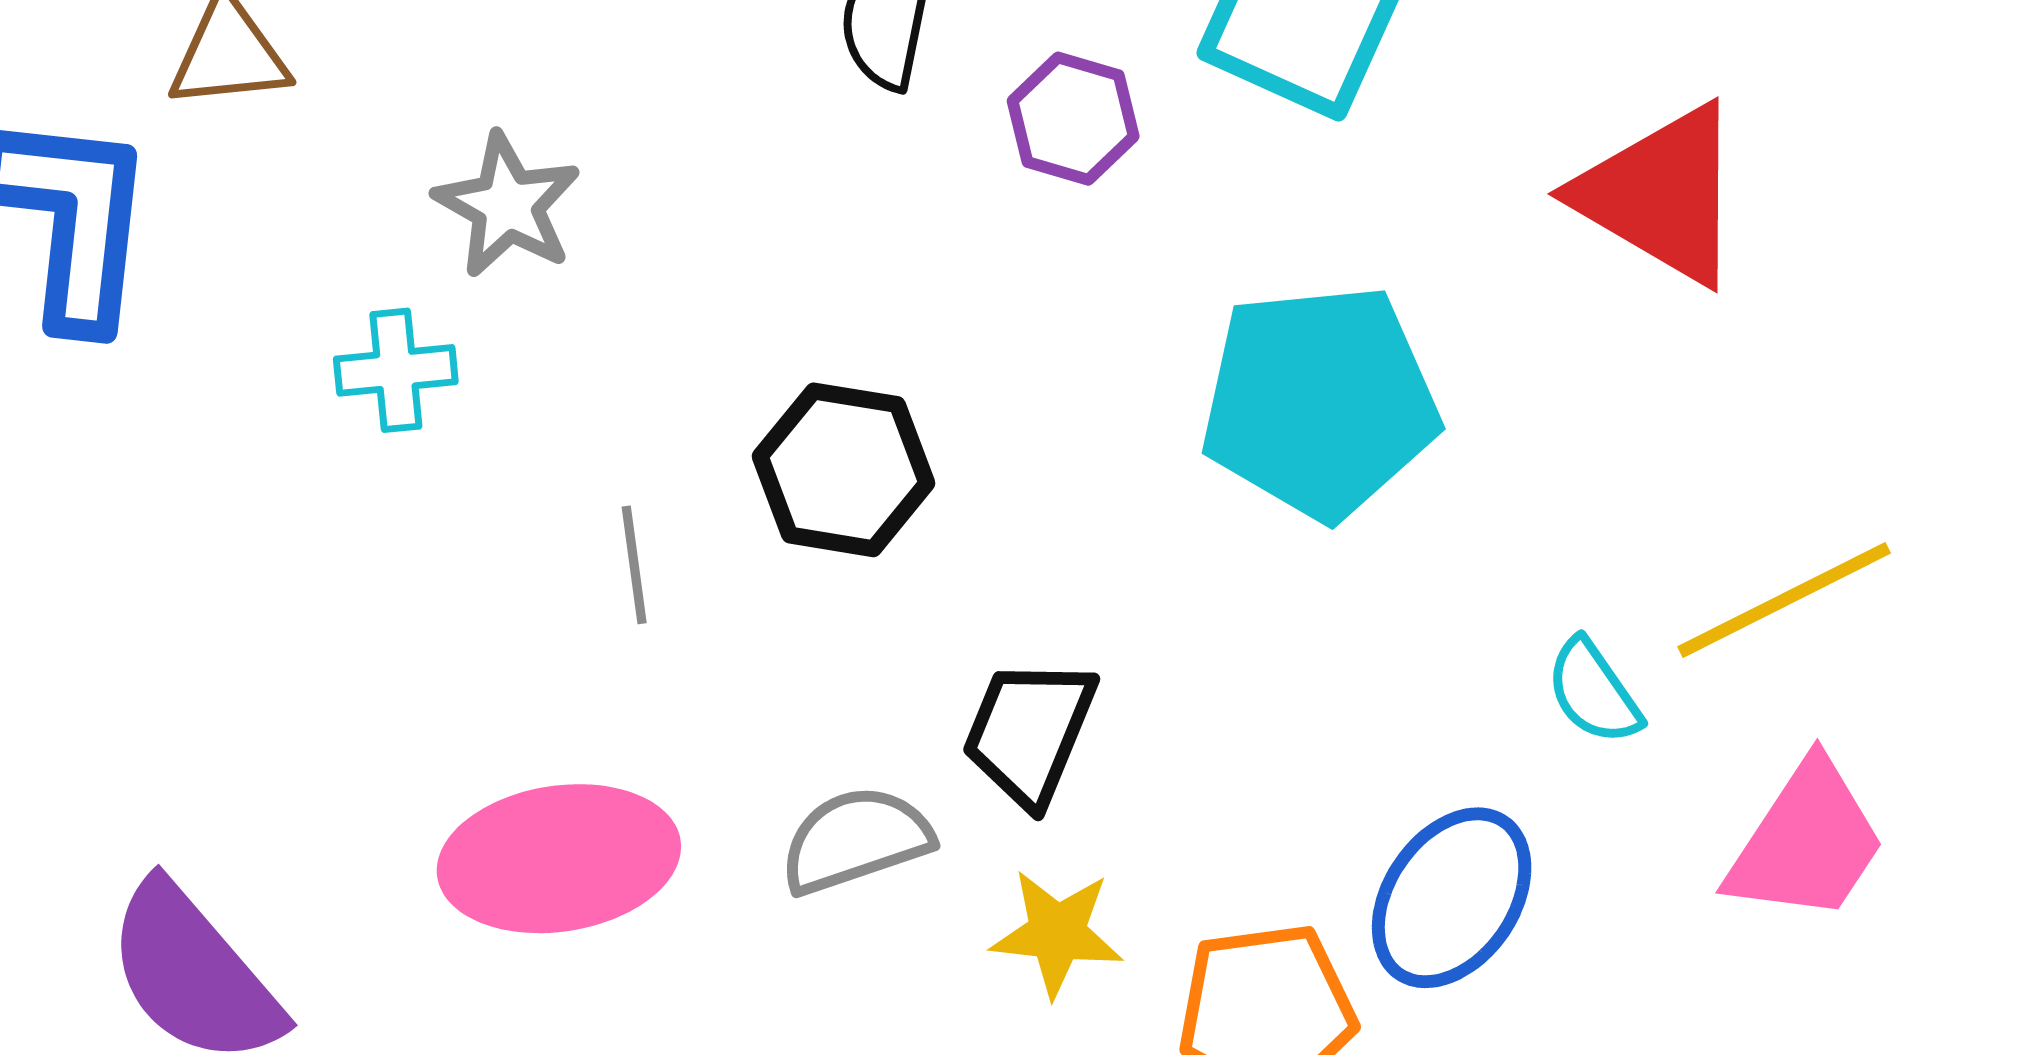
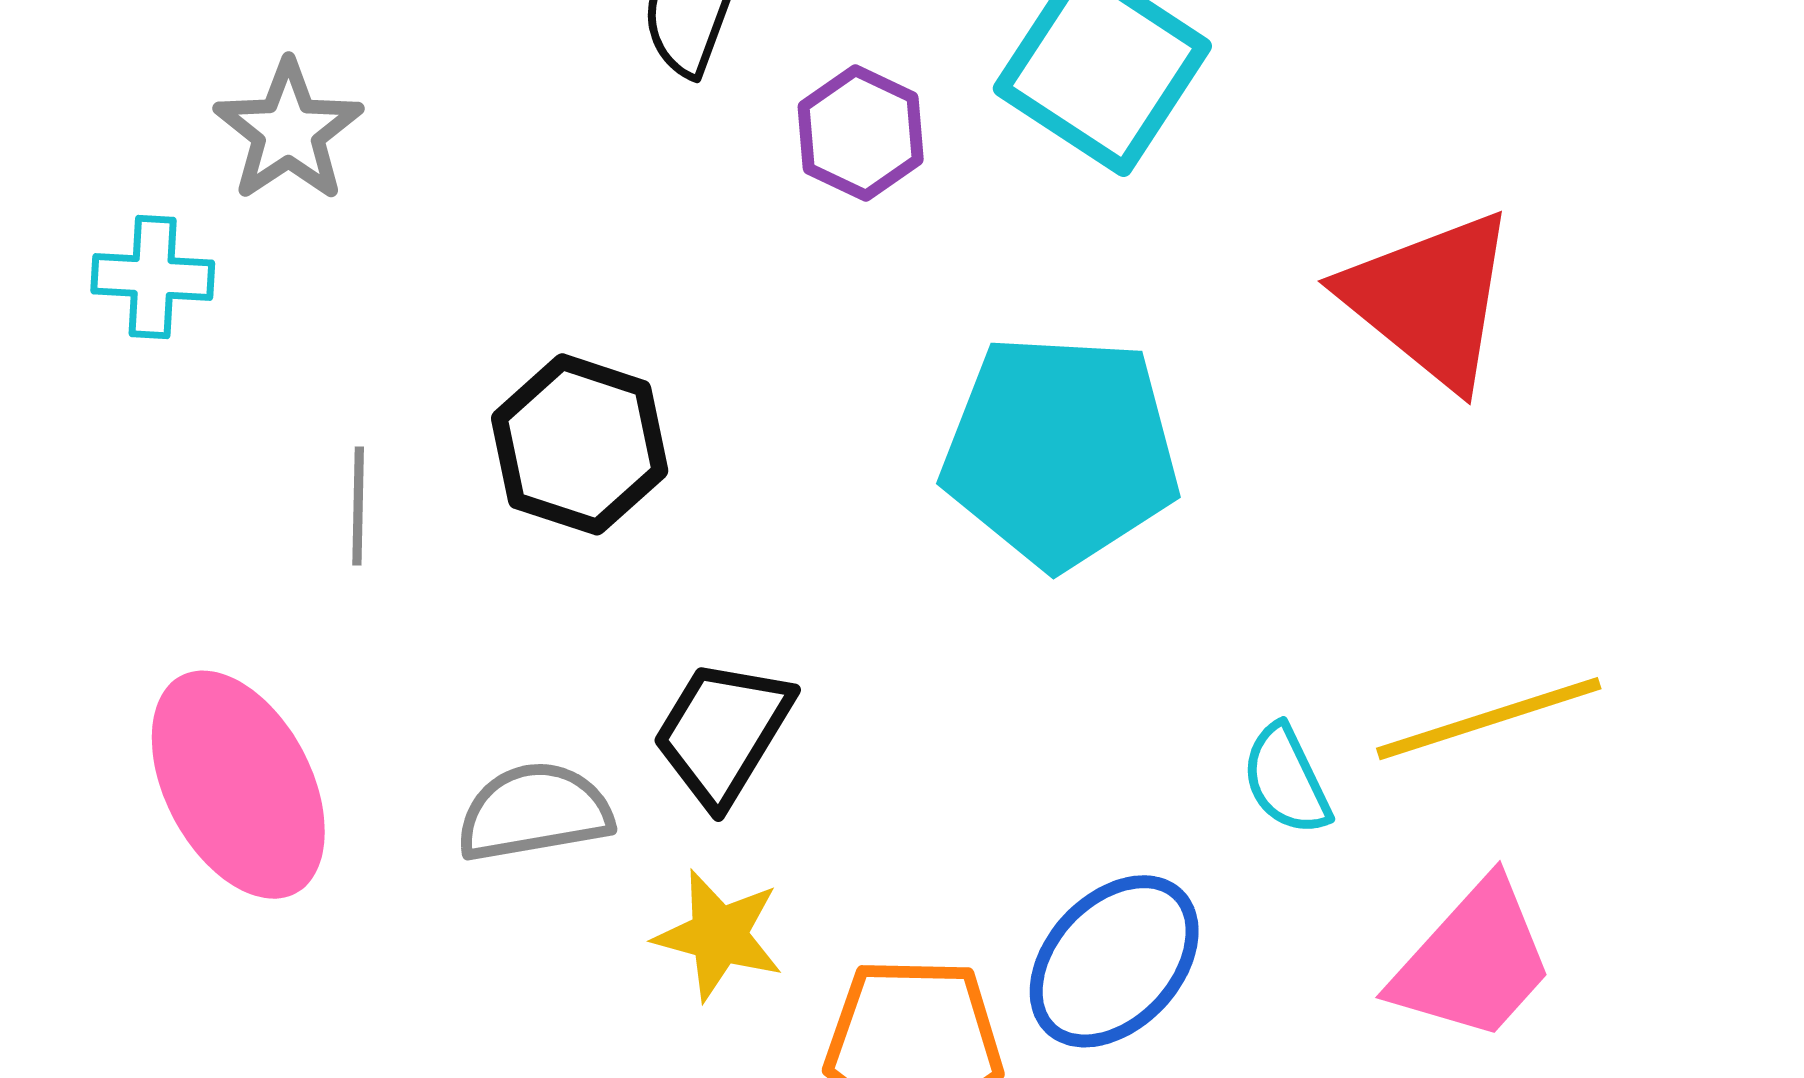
pink ellipse: (559, 859) -> (238, 785), turned 62

